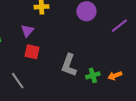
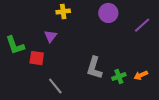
red square: (32, 52) -> (37, 58), moved
gray line: (18, 81) -> (55, 86), moved

